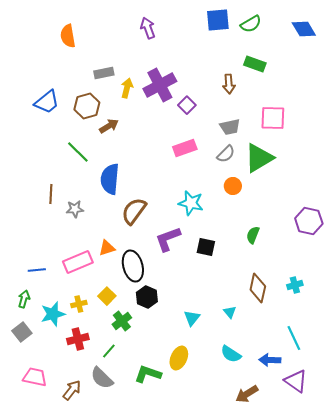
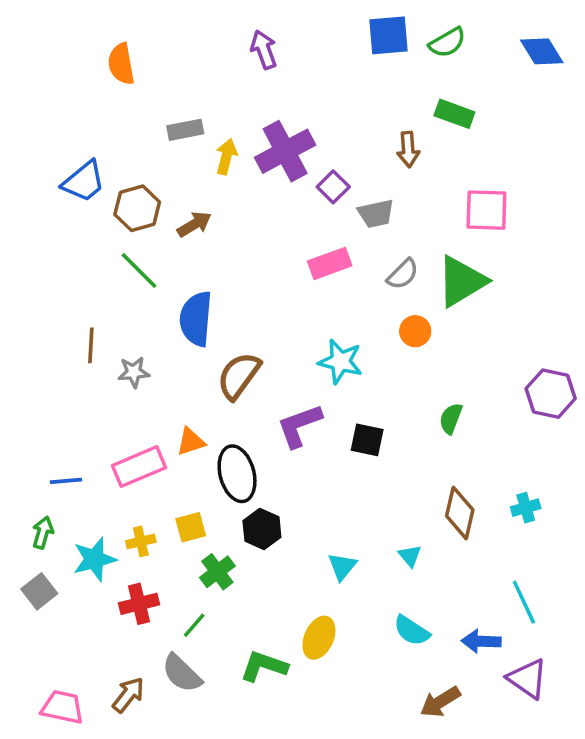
brown hexagon: (87, 106) -> (137, 208), moved
gray trapezoid: (230, 127) -> (376, 214), moved
yellow square: (107, 296) -> (191, 527), turned 30
pink trapezoid: (35, 377) -> (62, 707), moved

